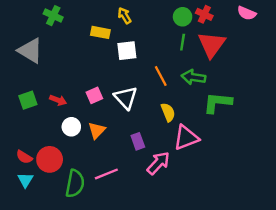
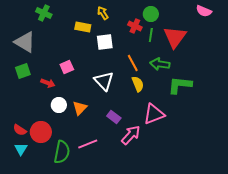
red cross: (204, 14) -> (135, 26), moved
pink square: (94, 95) -> (67, 67), moved
green square: (28, 100) -> (23, 71), moved
yellow semicircle: (168, 112) -> (138, 84), moved
purple rectangle: (138, 141) -> (114, 117), turned -32

